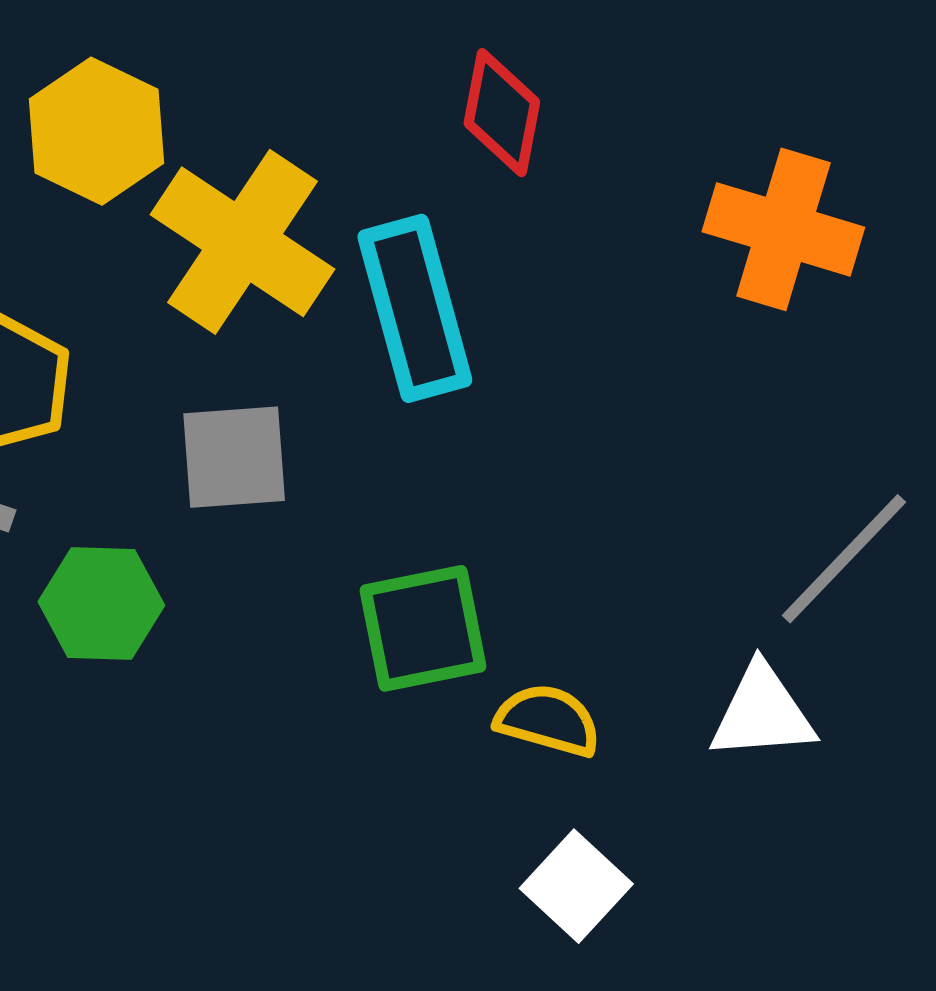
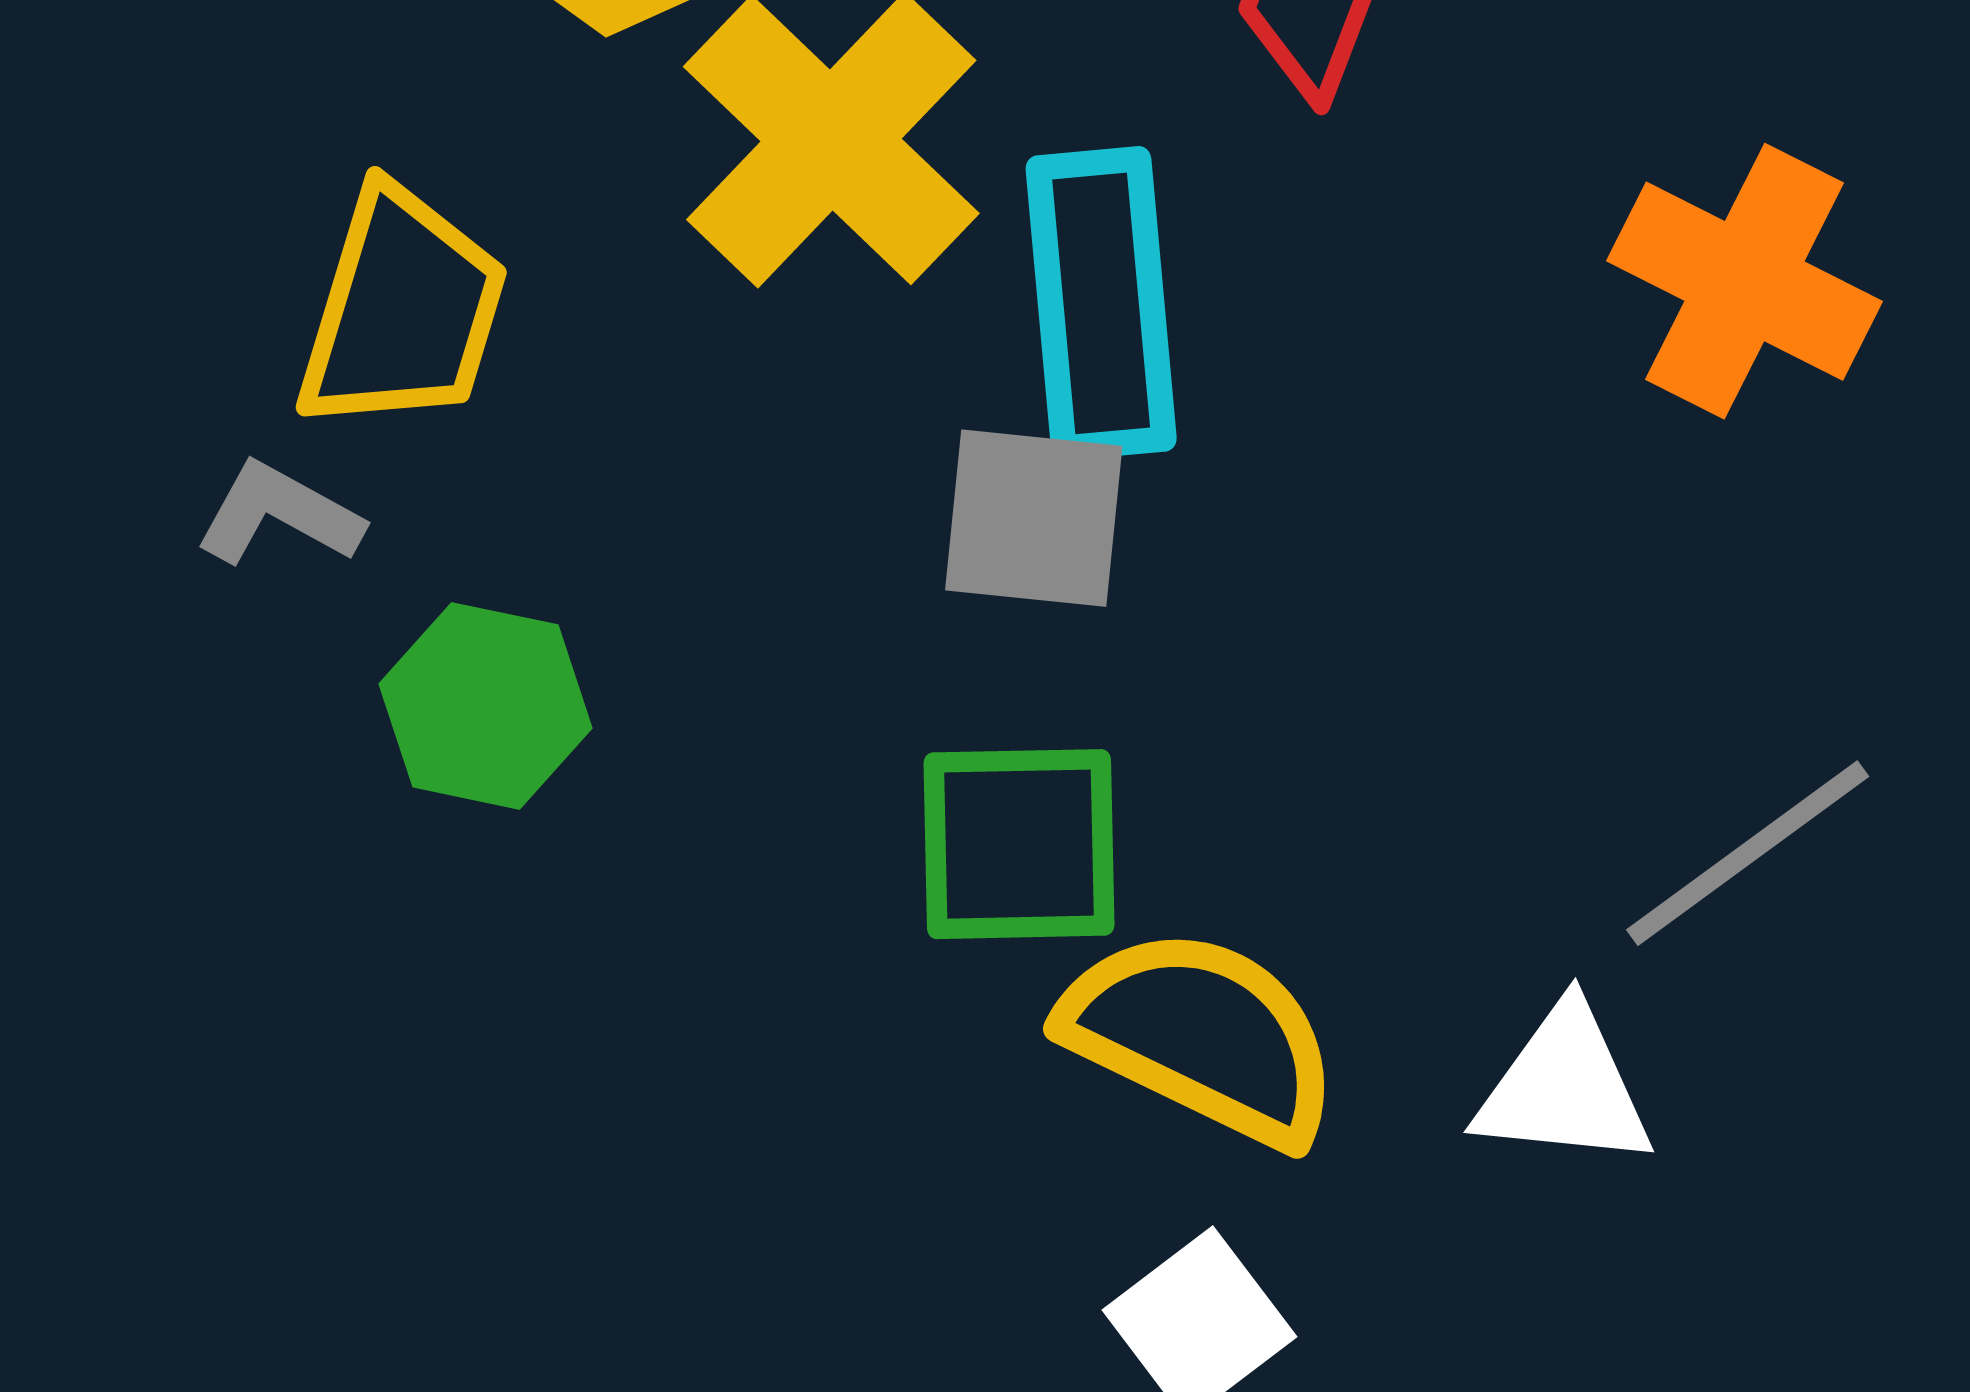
gray square: (234, 457) -> (1034, 518), moved
yellow semicircle: (548, 720) -> (1201, 1036), size x1.6

